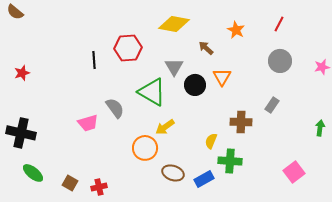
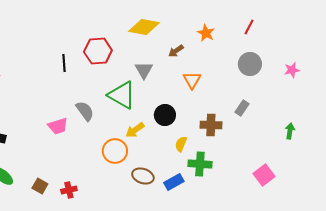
brown arrow: (206, 48) -> (176, 51), turned -77
black circle: (195, 85) -> (165, 115), moved

